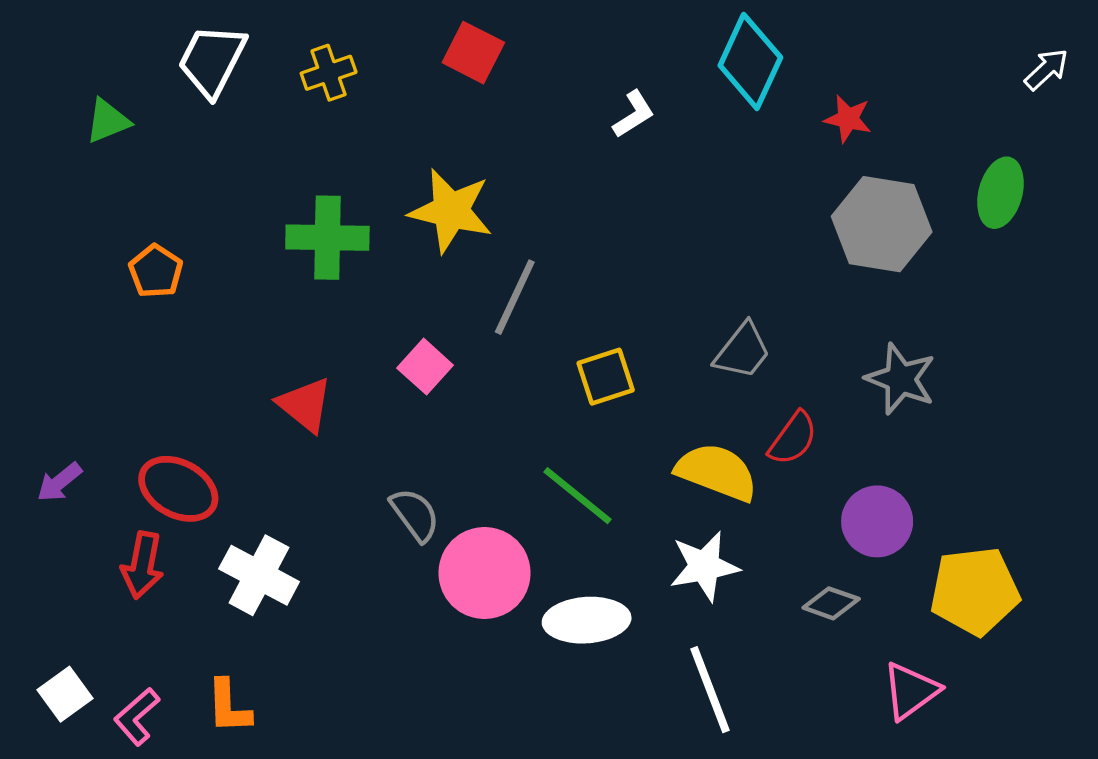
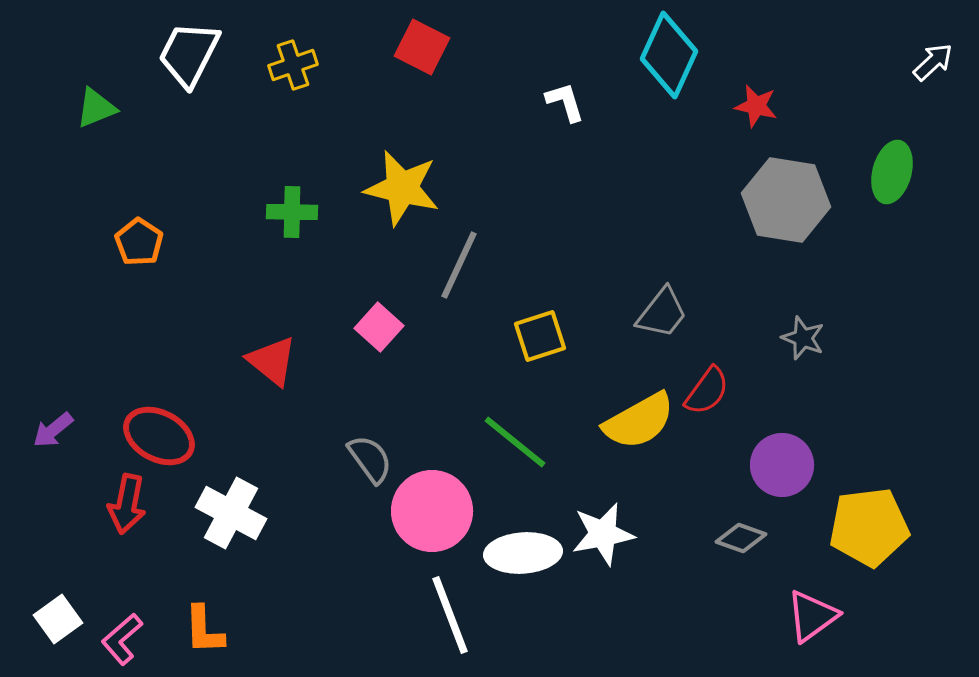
white L-shape: (634, 114) -> (565, 102), turned -75
green cross: (327, 238) -> (292, 212), size x0.7
gray star: (901, 379) -> (803, 338), size x0.7
yellow semicircle: (717, 472) -> (639, 421), turned 130
white star: (704, 566) -> (603, 534), moved
white line: (710, 690) -> (450, 615), moved

